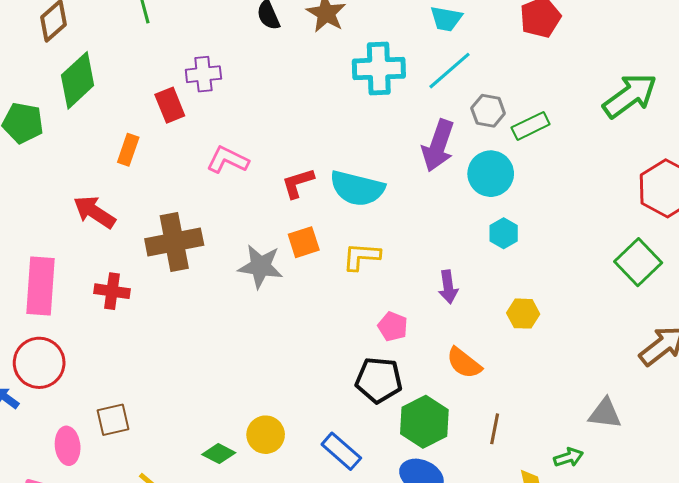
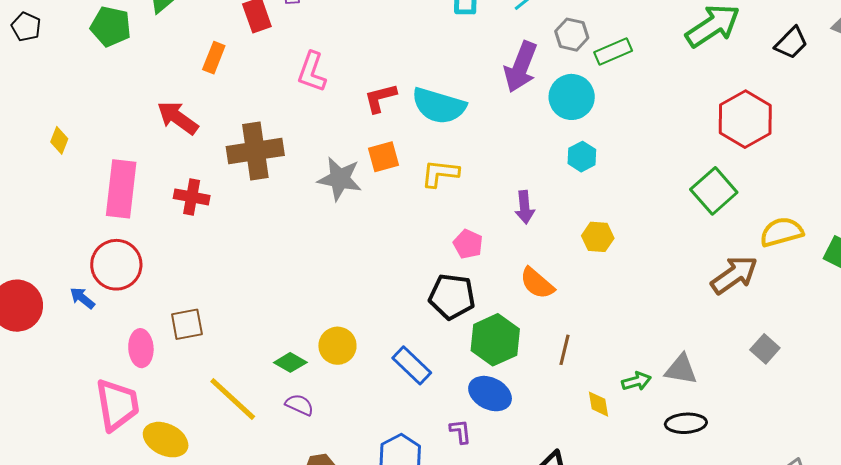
pink L-shape: (228, 160) -> (312, 72), turned -99
gray triangle: (605, 413) -> (681, 369), moved

